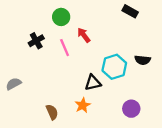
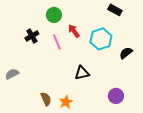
black semicircle: (143, 60) -> (126, 53), turned 136
cyan hexagon: (114, 67) -> (101, 39), moved
orange star: (83, 105) -> (66, 102), moved

